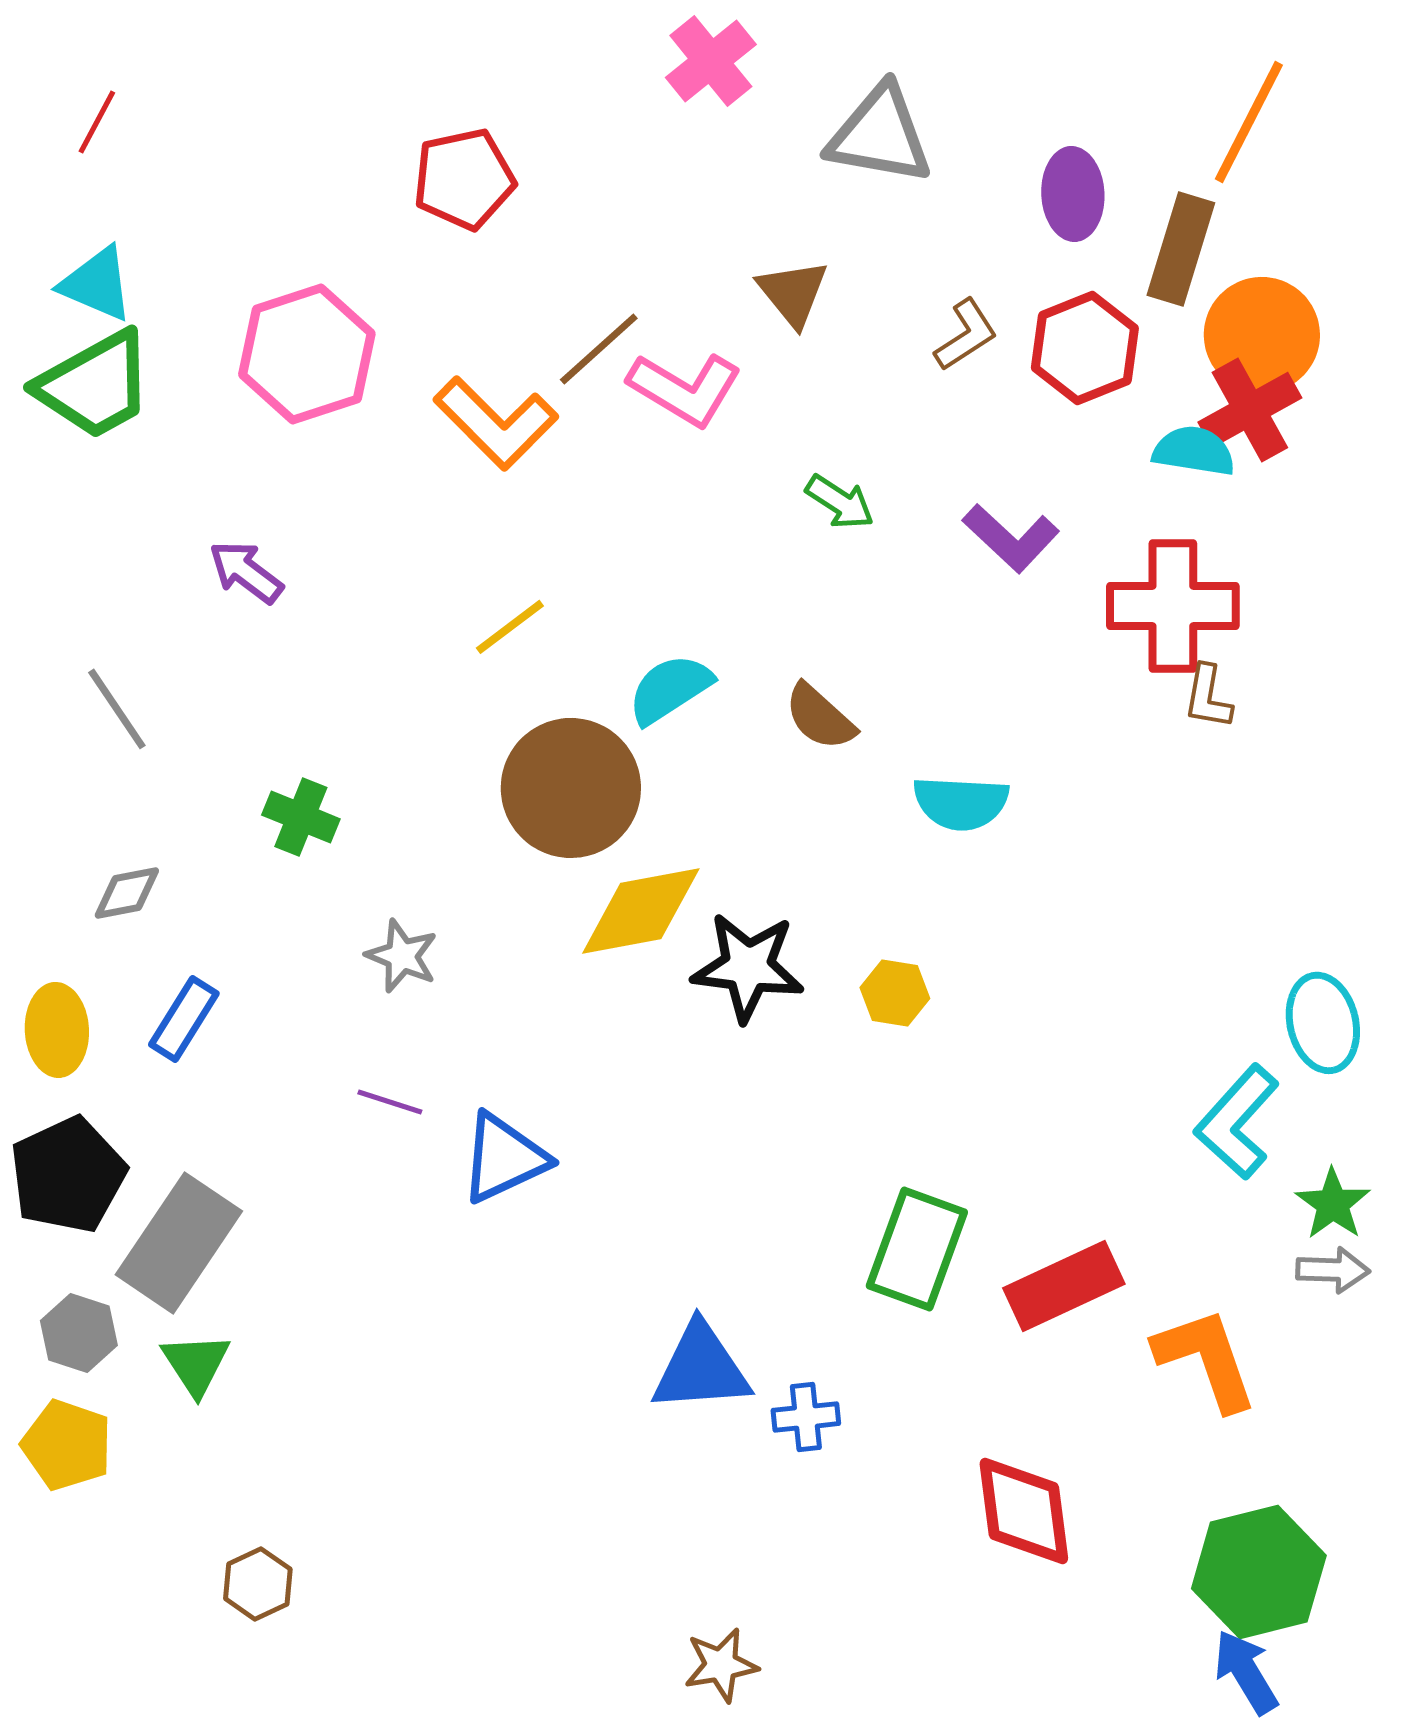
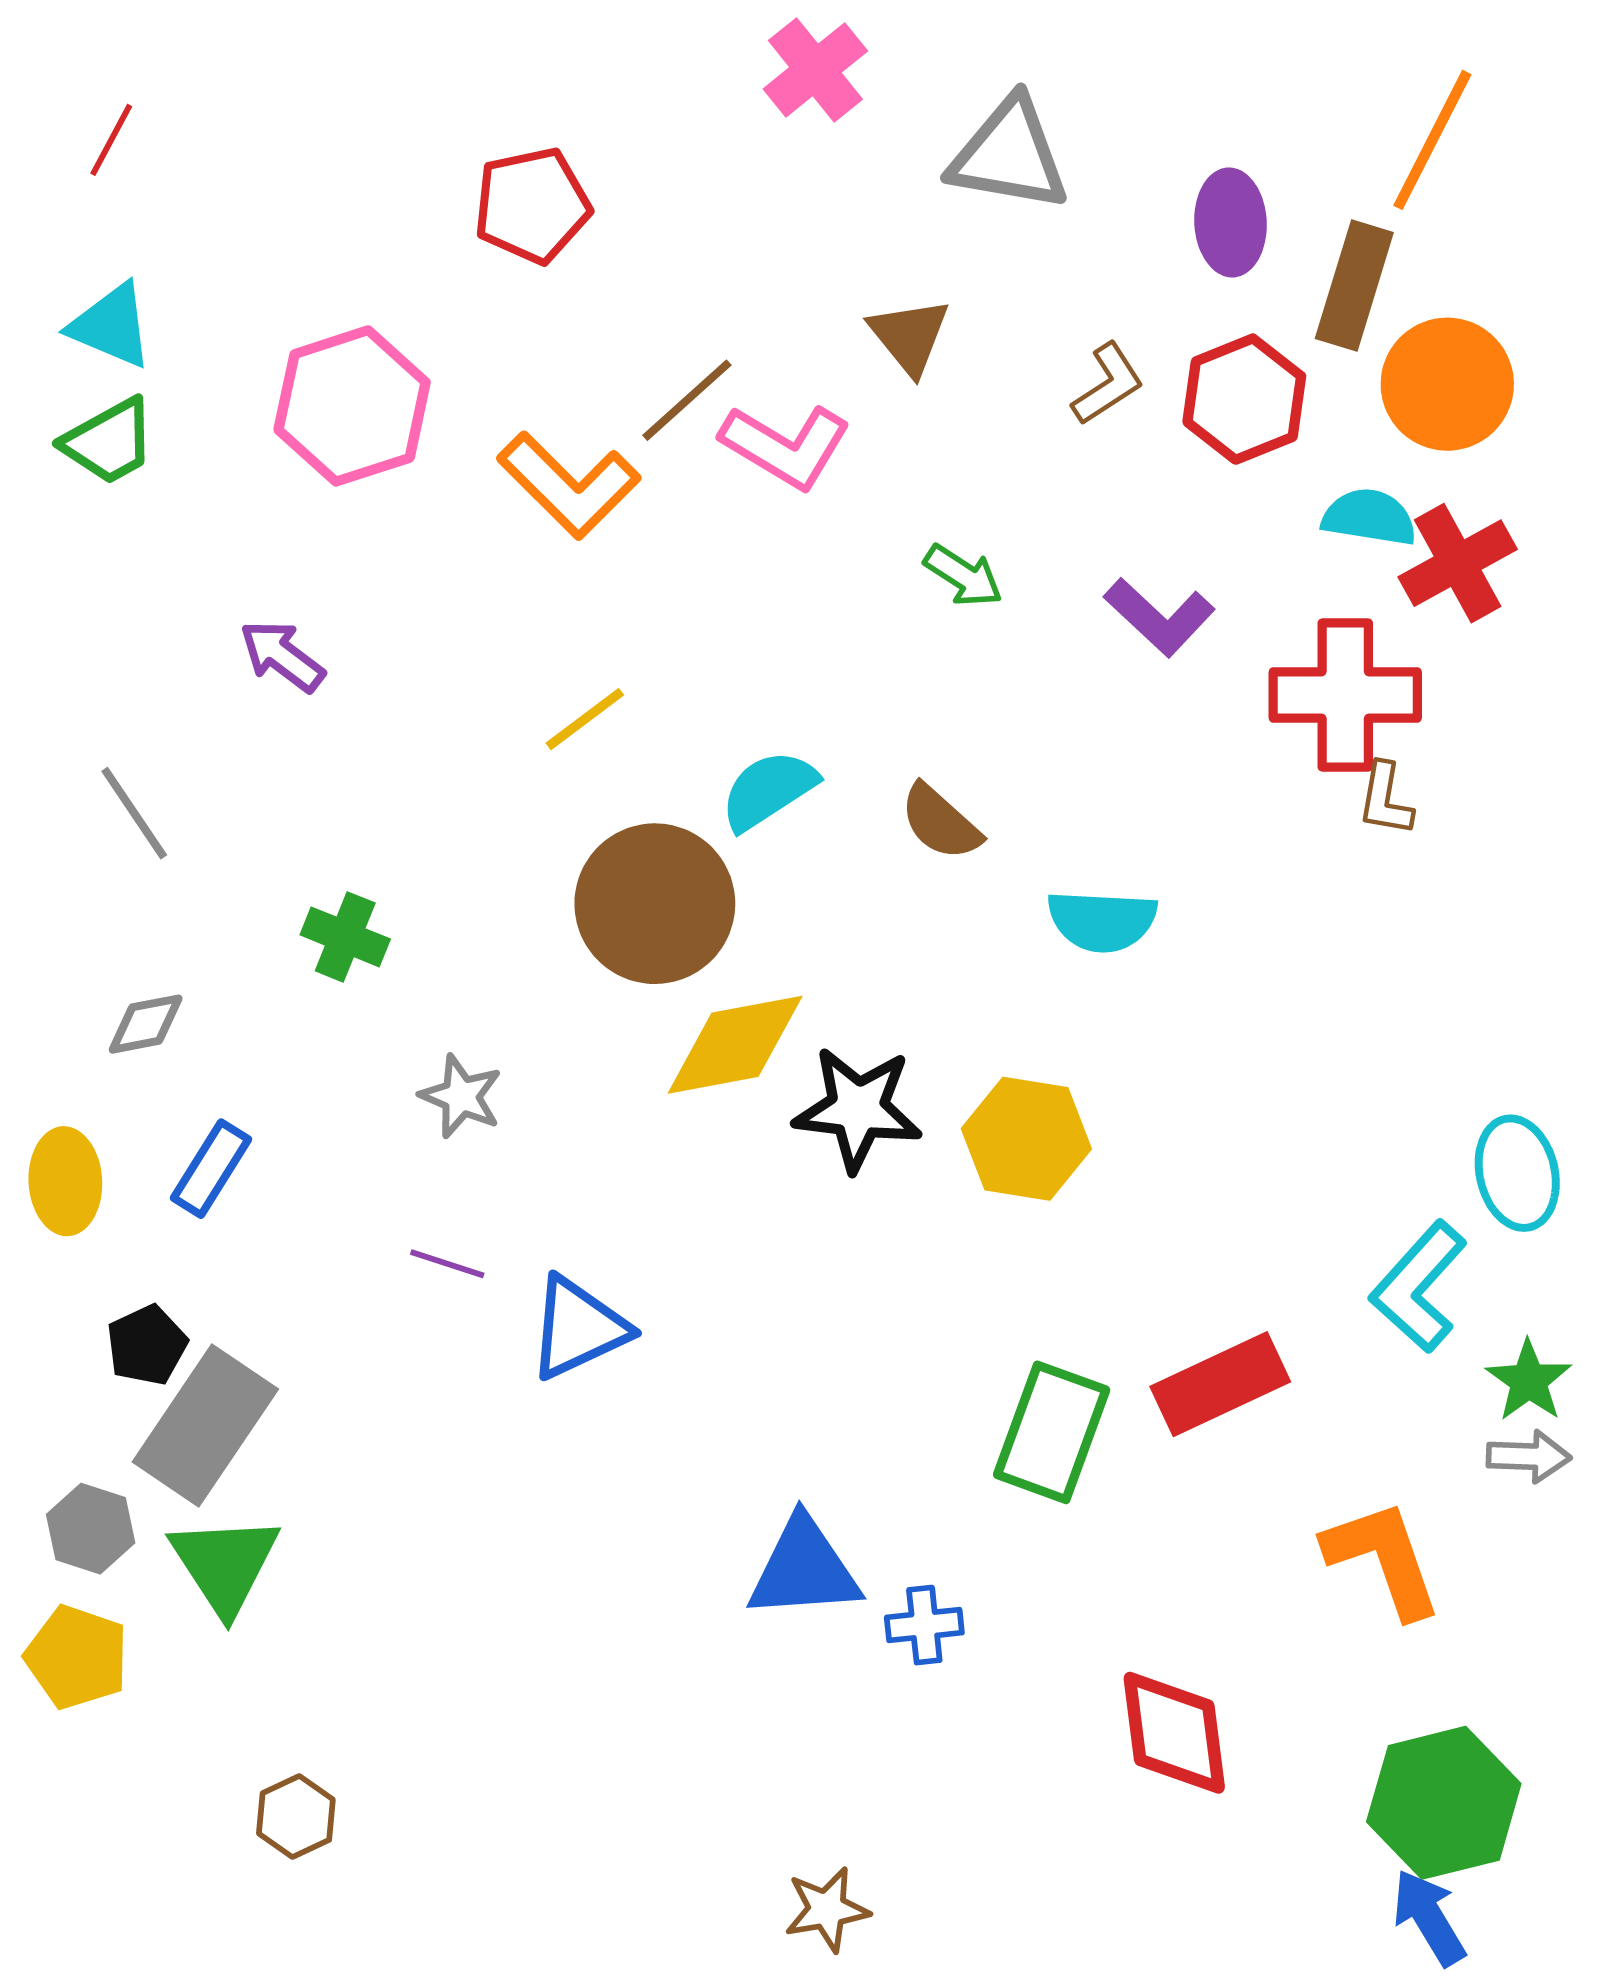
green trapezoid: (95, 385) -> (109, 442), size x0.7
red cross: (1250, 410) -> (1458, 563), moved
yellow hexagon: (895, 993) -> (1026, 1139), size x1.6
black pentagon: (68, 1175) -> (147, 1345), moved, size x0.6
red rectangle: (1064, 1286) -> (1220, 1384), moved
green triangle: (196, 1364) -> (225, 1564), size x1.4

